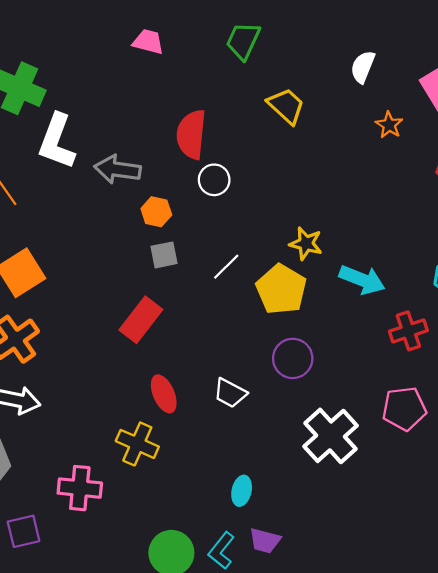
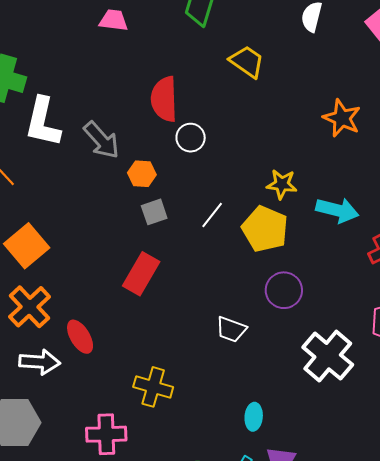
orange star: (389, 125) -> (342, 118), moved, size x1.5
gray arrow: (118, 169) -> (101, 140), turned -132
red ellipse: (164, 394) -> (80, 337), moved

